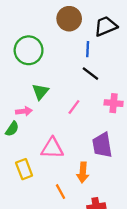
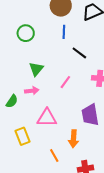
blue line: (88, 49) -> (64, 32), moved
green circle: (29, 50) -> (26, 33), size x0.7
pink arrow: (24, 111) -> (32, 91), moved

